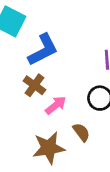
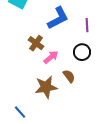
blue L-shape: (43, 50) -> (58, 18), moved

